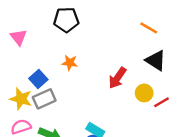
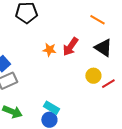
orange star: (70, 63) -> (49, 50), moved
red arrow: (117, 78) -> (70, 47), moved

